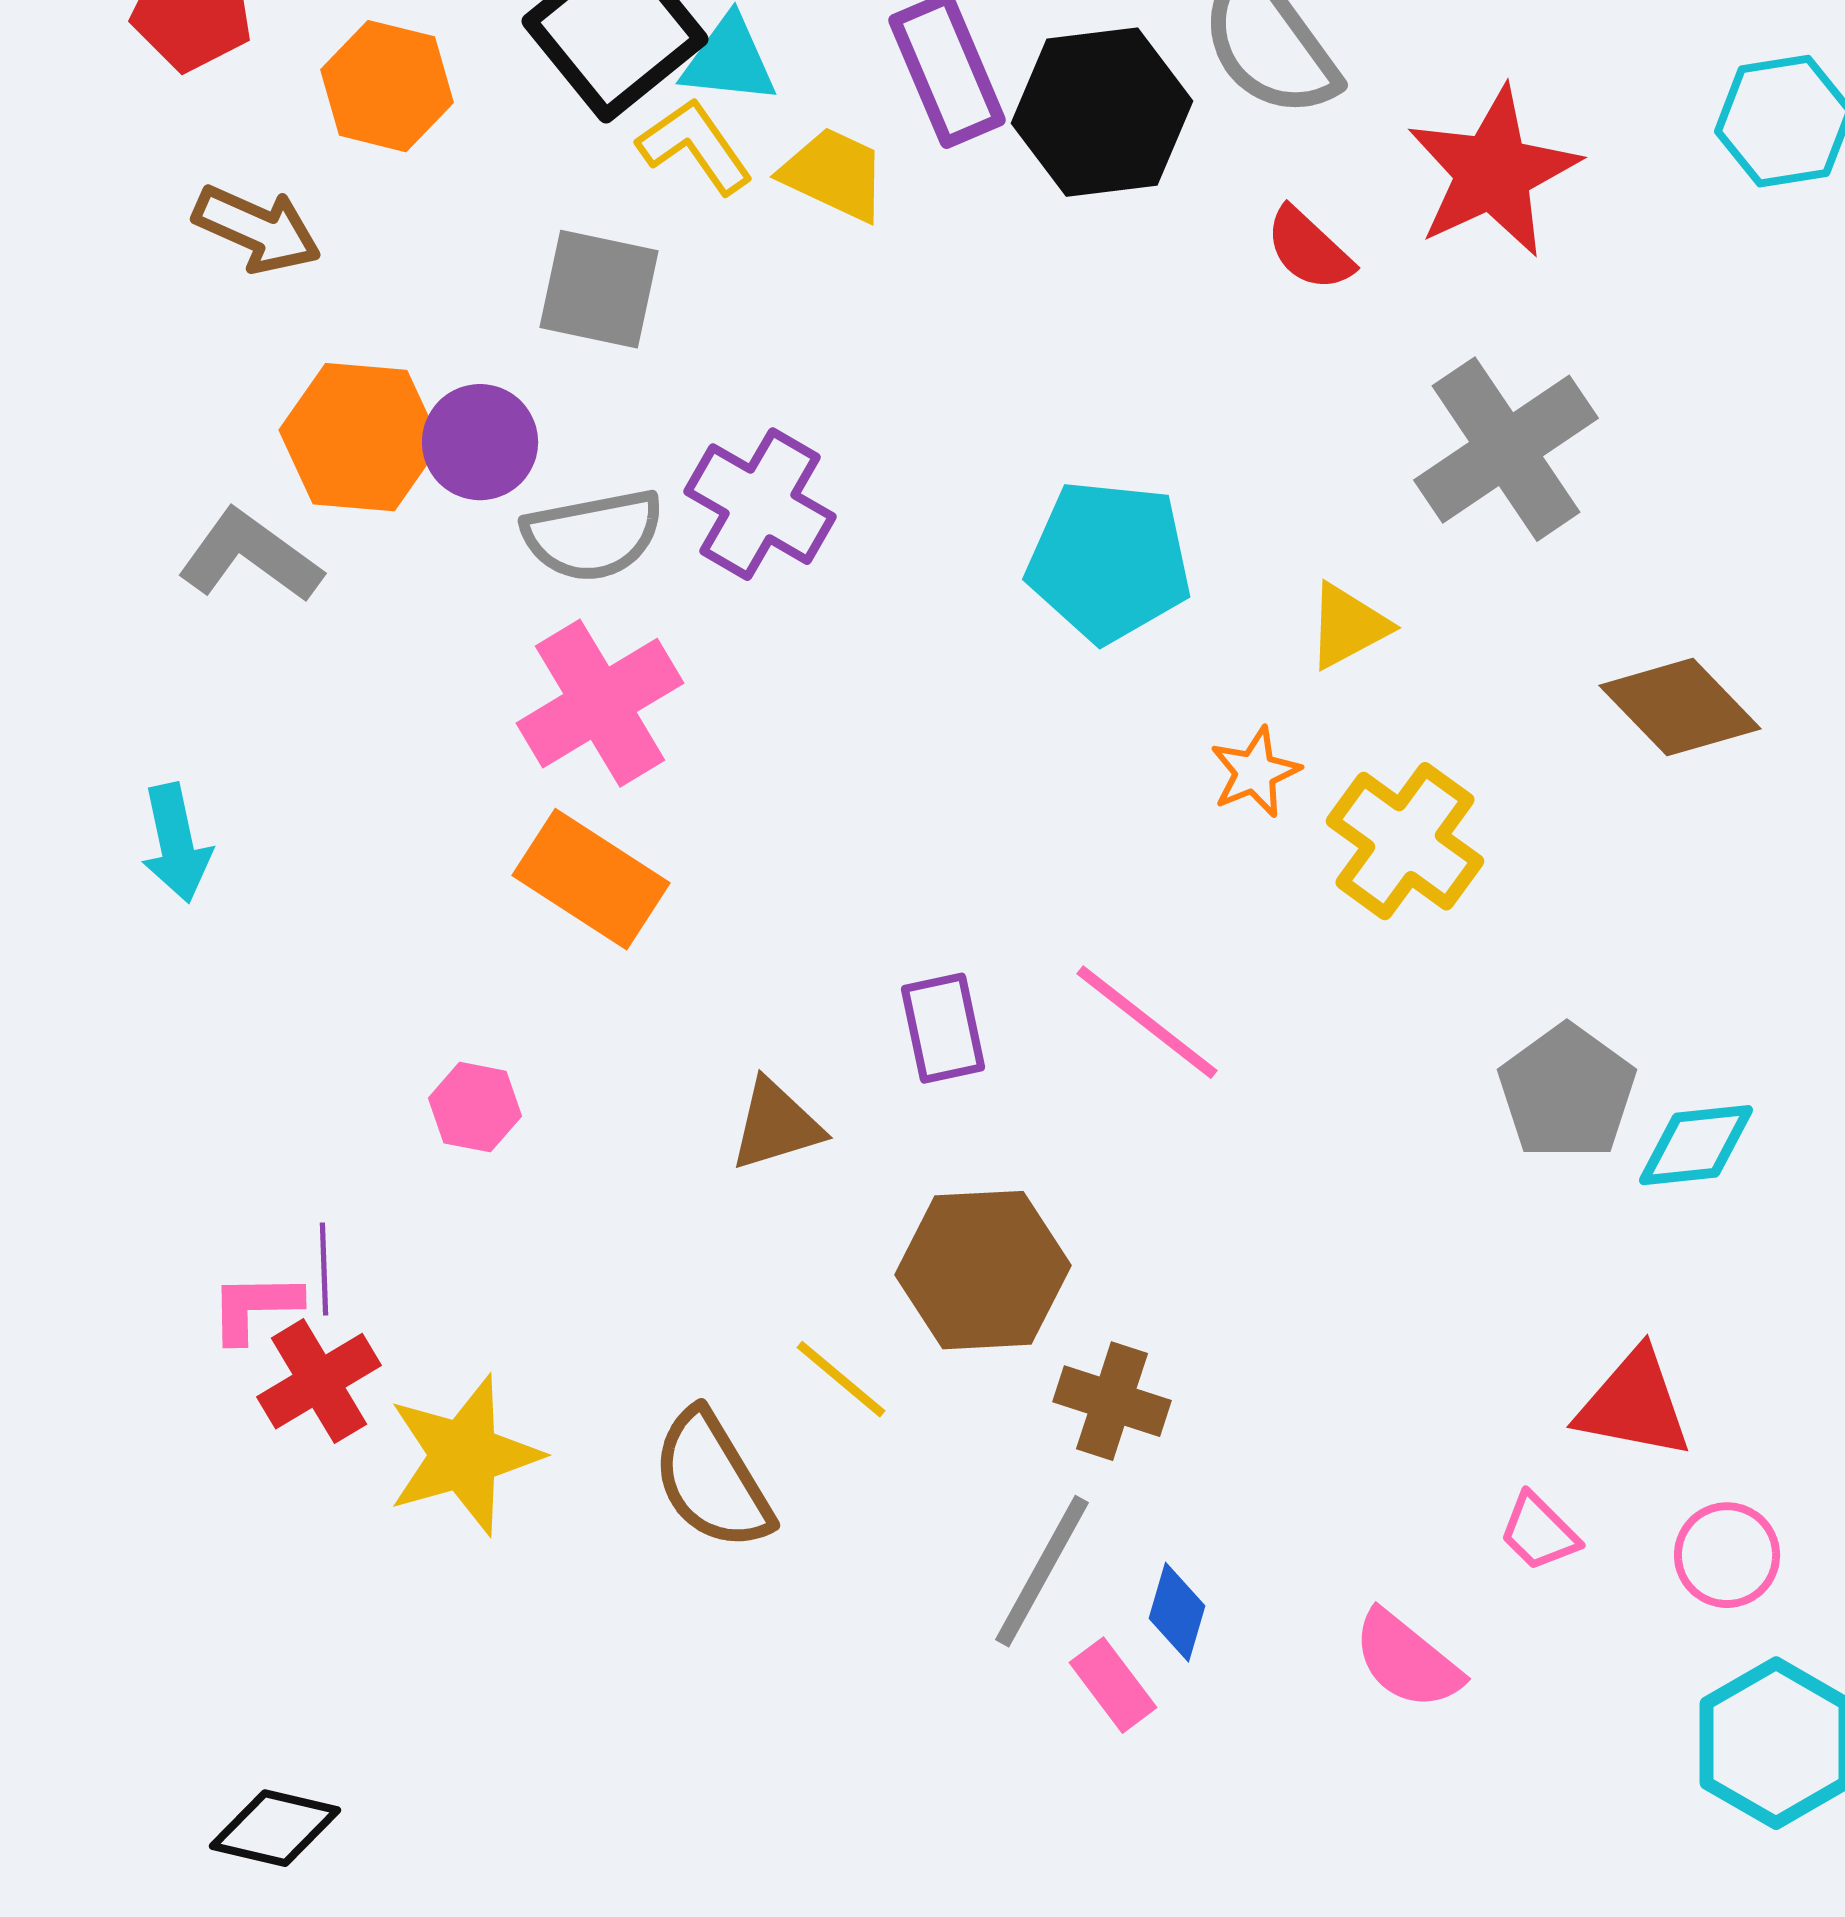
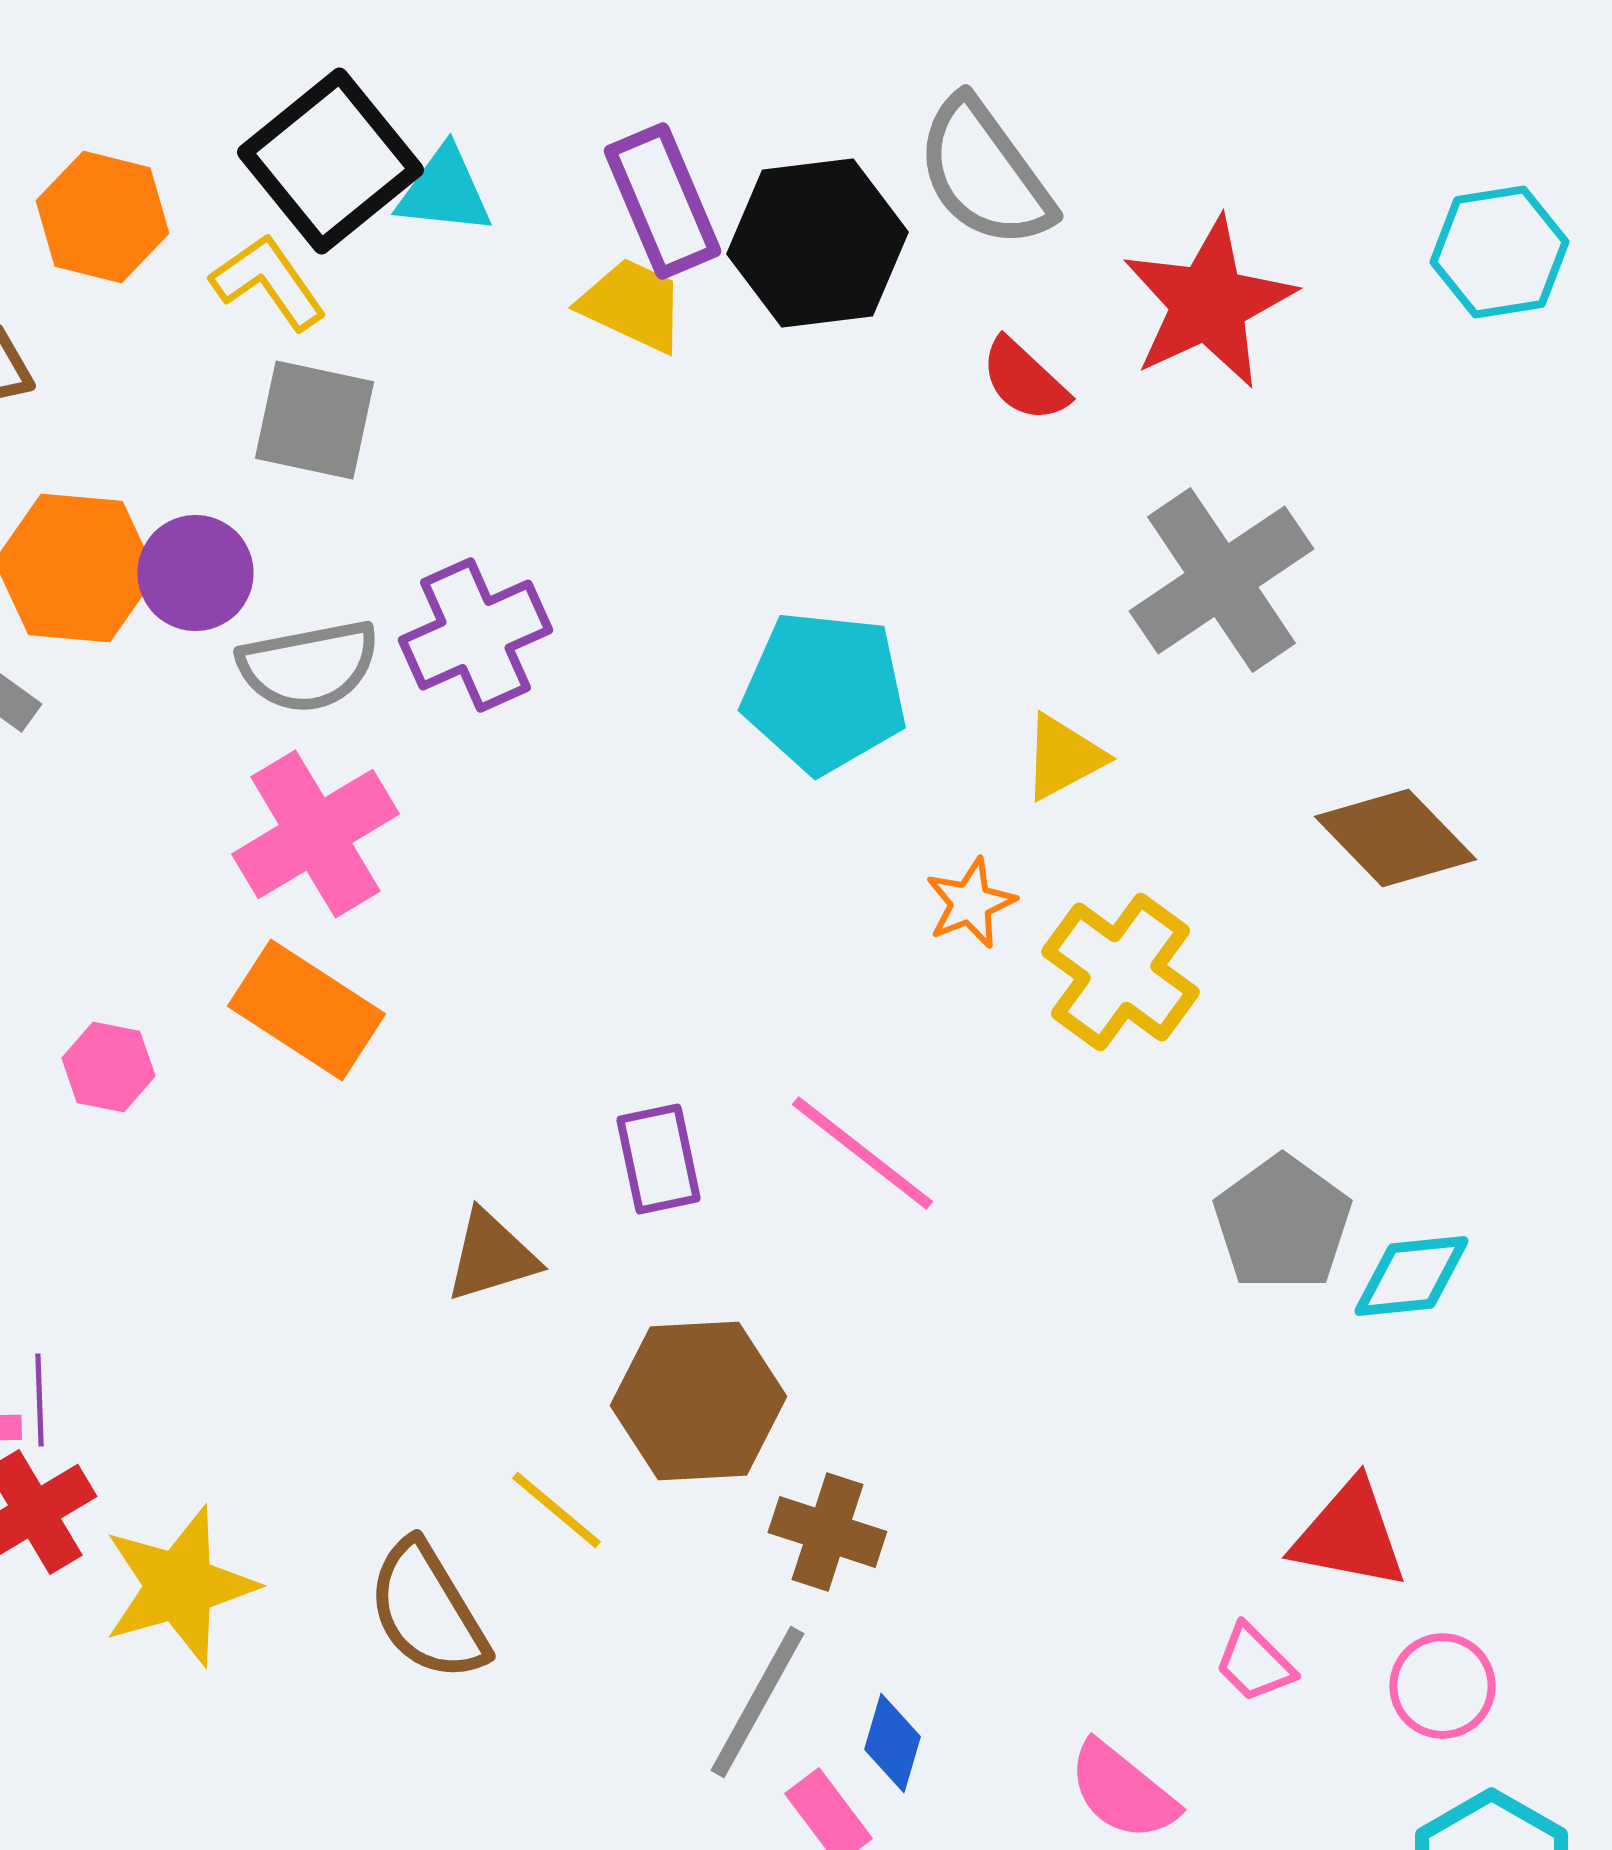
yellow L-shape: (695, 146) -> (268, 282), moved
yellow trapezoid: (834, 174) -> (632, 305), moved
purple cross: (760, 504) -> (475, 635), turned 36
pink hexagon: (475, 1107) -> (108, 1067), moved

